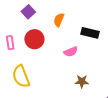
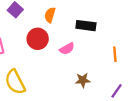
red circle: (34, 39) -> (38, 39), moved

